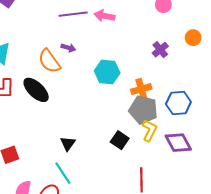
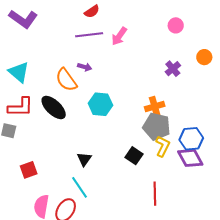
pink arrow: (104, 16) -> (119, 36), turned -66
cyan hexagon: (107, 72) -> (100, 104), moved
blue hexagon: (178, 103) -> (191, 139), moved

